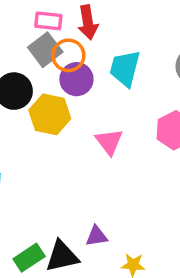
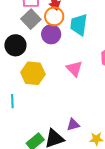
orange circle: (68, 55) -> (54, 16), moved
yellow hexagon: (50, 114) -> (33, 73), moved

